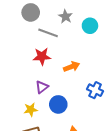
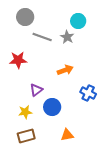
gray star: (65, 17) -> (67, 37), moved
cyan circle: (90, 26) -> (78, 21), moved
red star: (42, 56) -> (18, 60), moved

